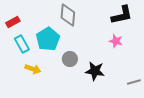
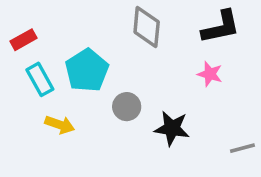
gray diamond: (68, 15) -> (147, 27), moved

